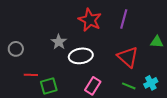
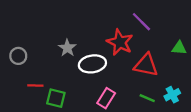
purple line: (124, 19) -> (141, 22), turned -60
red star: (90, 20) -> (120, 42), moved
red triangle: (128, 57) -> (146, 65), turned -30
green square: (49, 86) -> (56, 98), turned 30

